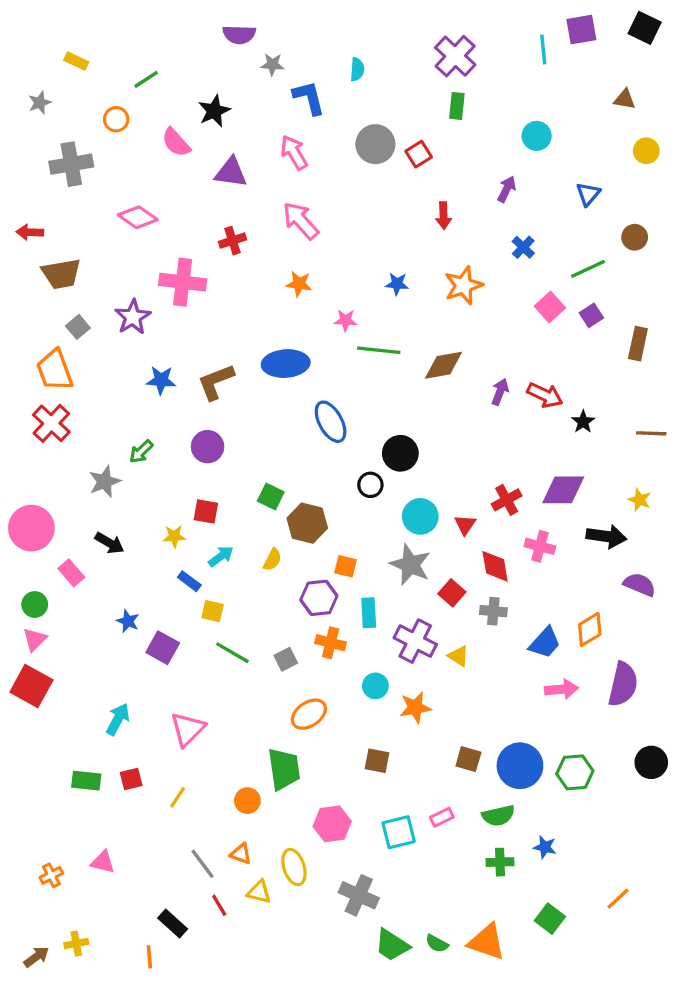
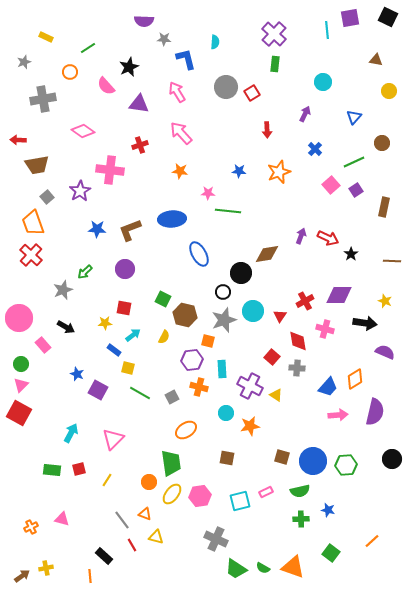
brown diamond: (444, 365) -> (267, 254), moved
gray star: (410, 565) -> (224, 320), moved, turned 30
yellow ellipse: (294, 867) -> (172, 494), moved, turned 55

